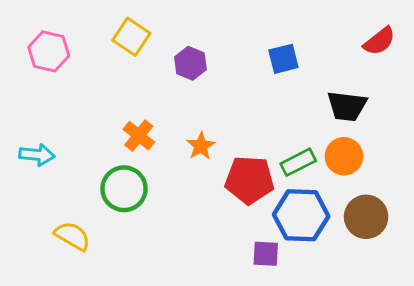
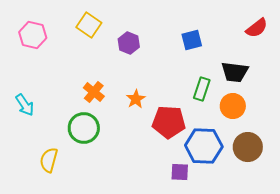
cyan arrow: (37, 155) -> (25, 105), turned 50
green rectangle: (298, 162) -> (202, 89), moved, turned -45
yellow semicircle: (72, 236) -> (49, 160), turned -105

